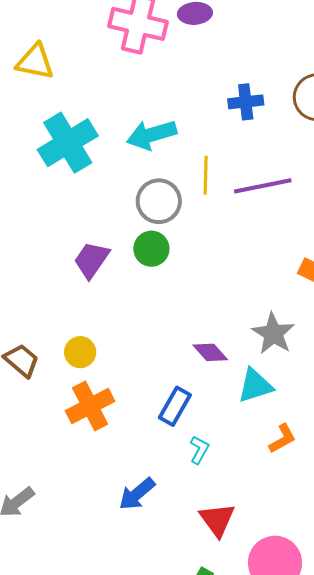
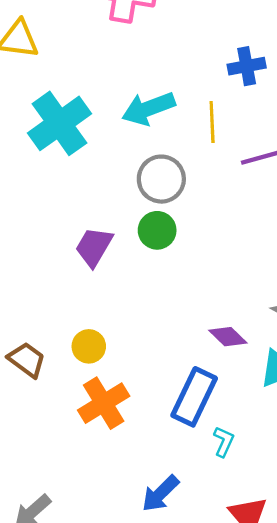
yellow line: (206, 175) -> (212, 122), moved
blue rectangle: (175, 406) -> (194, 397), size x1.4

